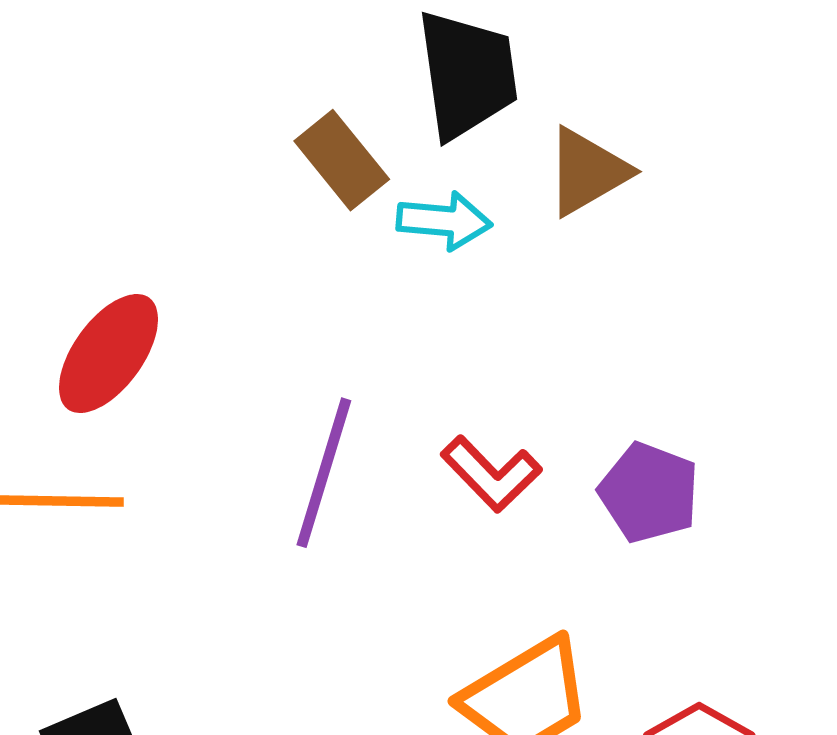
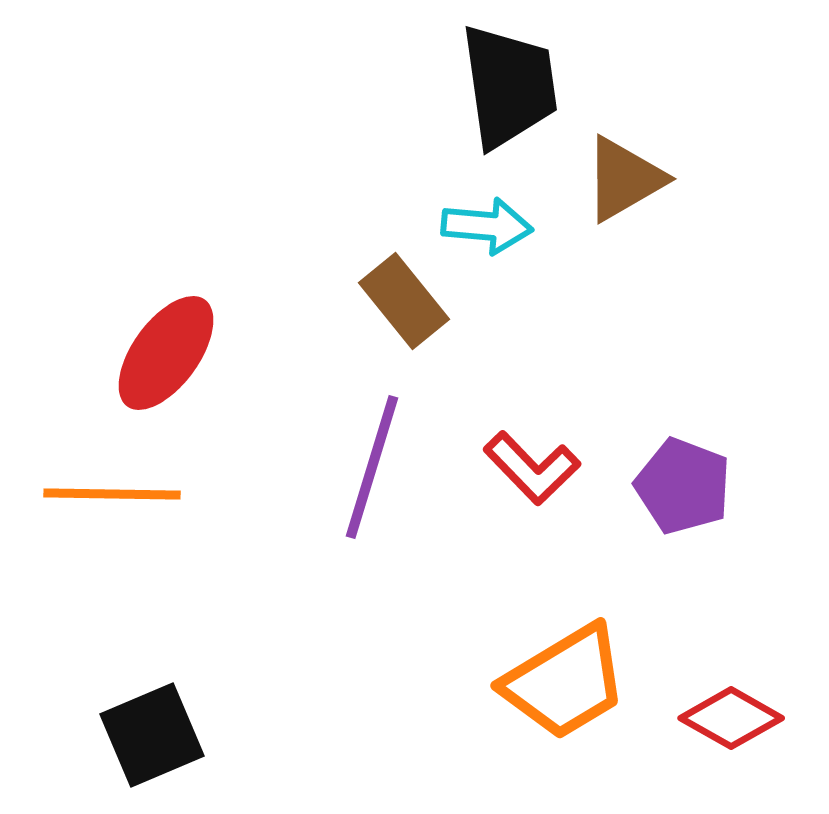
brown rectangle: (342, 160) -> (404, 301), moved

